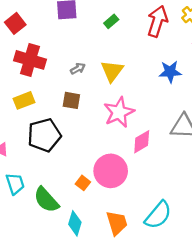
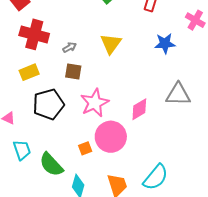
gray arrow: (78, 69) -> (70, 47), moved
pink star: (119, 112) -> (95, 103), moved
orange square: (83, 183) -> (85, 148), turned 32

